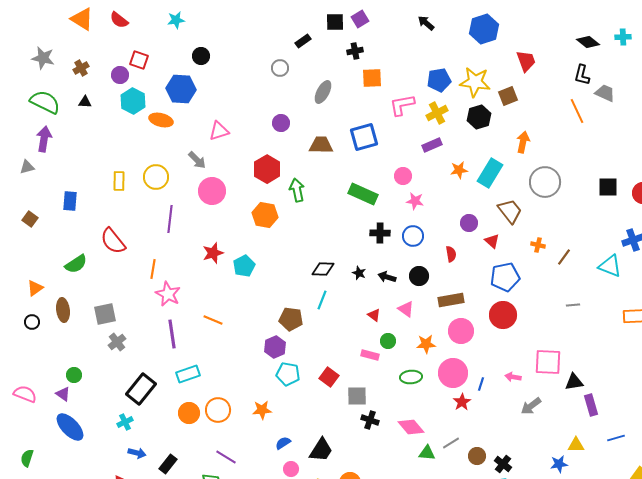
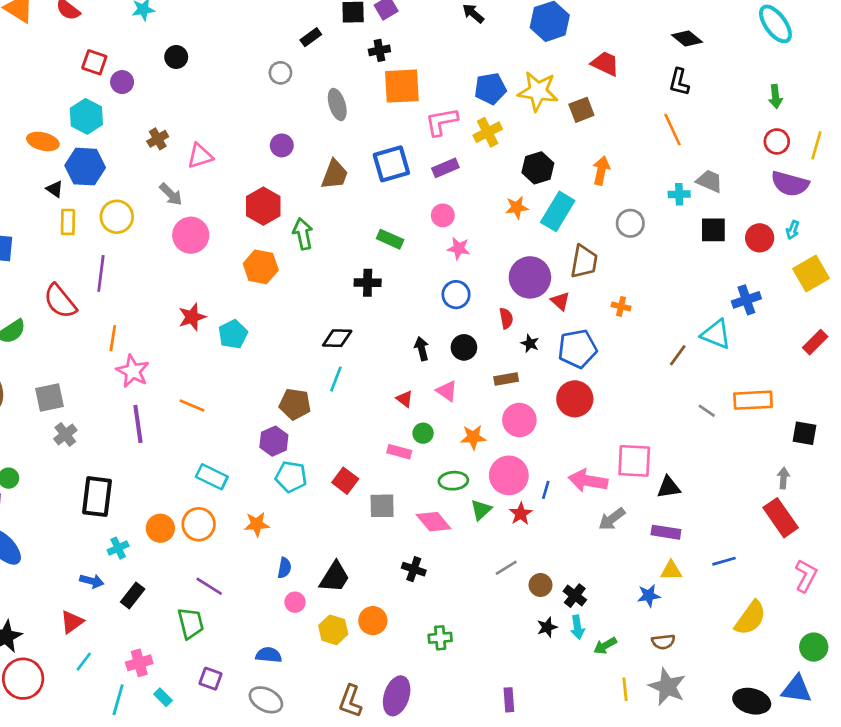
cyan cross: (623, 37) -> (679, 194), moved
red trapezoid: (526, 61) -> (605, 64), turned -45
brown cross: (81, 68) -> (158, 139), moved
purple circle: (120, 75) -> (122, 82), moved
orange square: (372, 78) -> (402, 86), size x1.4
blue hexagon: (181, 89) -> (85, 167), moved
gray ellipse: (323, 92) -> (337, 105), turned -45
gray trapezoid: (605, 93) -> (709, 181), moved
black triangle: (85, 102) -> (55, 189), moved, turned 32
black hexagon: (479, 117) -> (538, 168), moved
orange ellipse: (161, 120) -> (43, 141), moved
brown trapezoid: (321, 145) -> (335, 174), turned 110
purple rectangle: (432, 145) -> (445, 168), moved
gray circle: (545, 182) -> (630, 223), size x0.7
green rectangle: (363, 194) -> (390, 239), size x0.7
brown trapezoid: (510, 211) -> (584, 262), turned 48
purple line: (170, 219) -> (101, 273), moved
purple circle: (469, 223) -> (530, 277), size x1.8
black cross: (380, 233) -> (368, 283), moved
brown line: (564, 257) -> (678, 355), moved
black star: (359, 273) -> (530, 343), moved
black arrow: (387, 277) -> (422, 349), turned 60
brown rectangle: (451, 300) -> (506, 379), size x0.7
gray line: (573, 305) -> (707, 411), moved, turned 40
cyan rectangle: (188, 374) -> (212, 477), moved, turned 45
pink arrow: (513, 377) -> (588, 481), size x1.8
black rectangle: (141, 389) -> (97, 497), turned -32
purple rectangle: (591, 405) -> (666, 532), moved, turned -65
black cross: (370, 420) -> (414, 569), moved
cyan cross: (125, 422) -> (118, 548), moved
pink diamond: (411, 427) -> (434, 522), moved
blue semicircle: (283, 443) -> (284, 568), turned 133
green triangle: (427, 453) -> (481, 510), moved, turned -48

